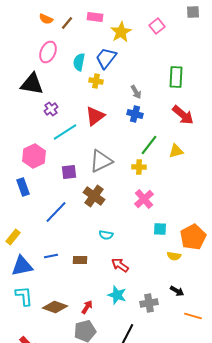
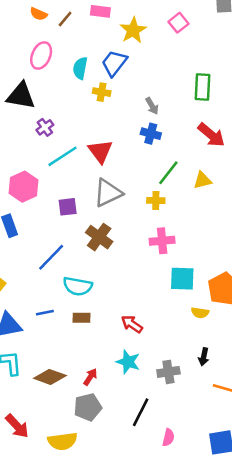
red triangle: (95, 116) -> (100, 151), moved, turned -30
pink cross: (144, 199) -> (162, 241), turned 36
cyan square: (160, 229) -> (182, 279), size x1.5
cyan semicircle: (106, 235) -> (78, 286), moved, size x1.6
black arrow: (177, 291) -> (204, 357), turned 72

